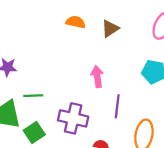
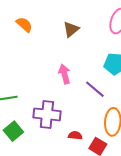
orange semicircle: (76, 22) -> (24, 25), moved, turned 36
purple line: (117, 106) -> (95, 89), moved, turned -50

